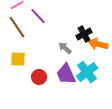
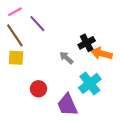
yellow square: (18, 59) -> (16, 58), moved
purple trapezoid: (66, 74) -> (67, 105), moved

